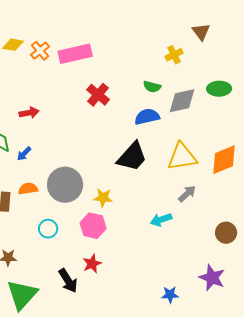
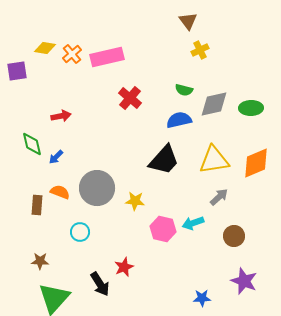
brown triangle: (201, 32) -> (188, 21), moved
yellow cross: (174, 55) -> (200, 50), moved
green ellipse: (219, 89) -> (251, 108), moved
orange semicircle: (28, 189) -> (60, 192), turned 30
pink hexagon: (93, 226) -> (163, 229), moved
brown circle: (226, 233) -> (234, 236), moved

